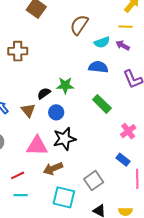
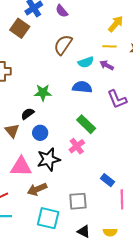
green star: (65, 85) -> (43, 93), moved
pink cross: (128, 131) -> (77, 146), moved
gray square: (94, 181) -> (78, 201), turned 30

